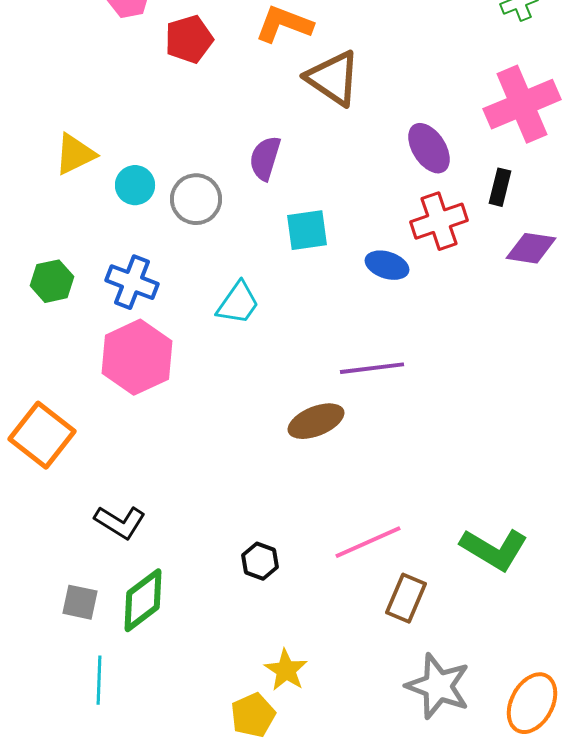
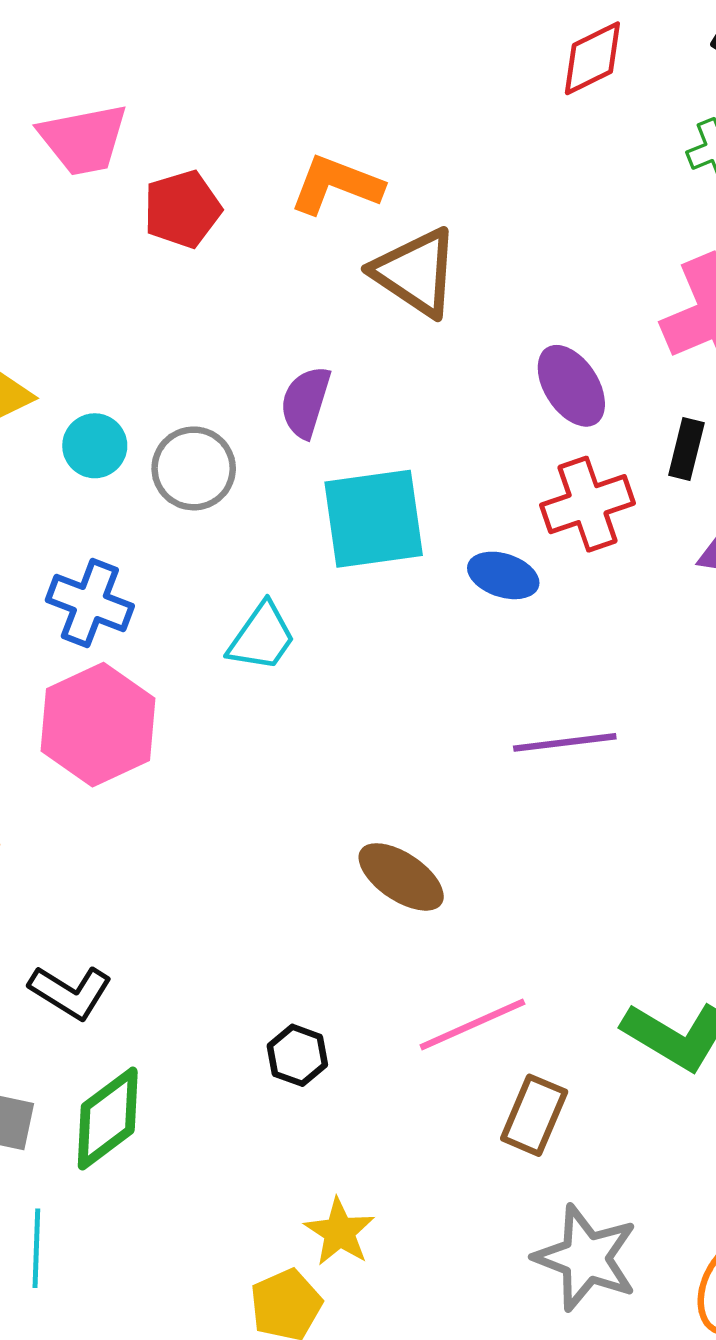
cyan square: (307, 230) -> (374, 519), size x1.5
purple line: (372, 368) -> (565, 742), moved
brown ellipse: (316, 421) -> (401, 877), moved, turned 56

